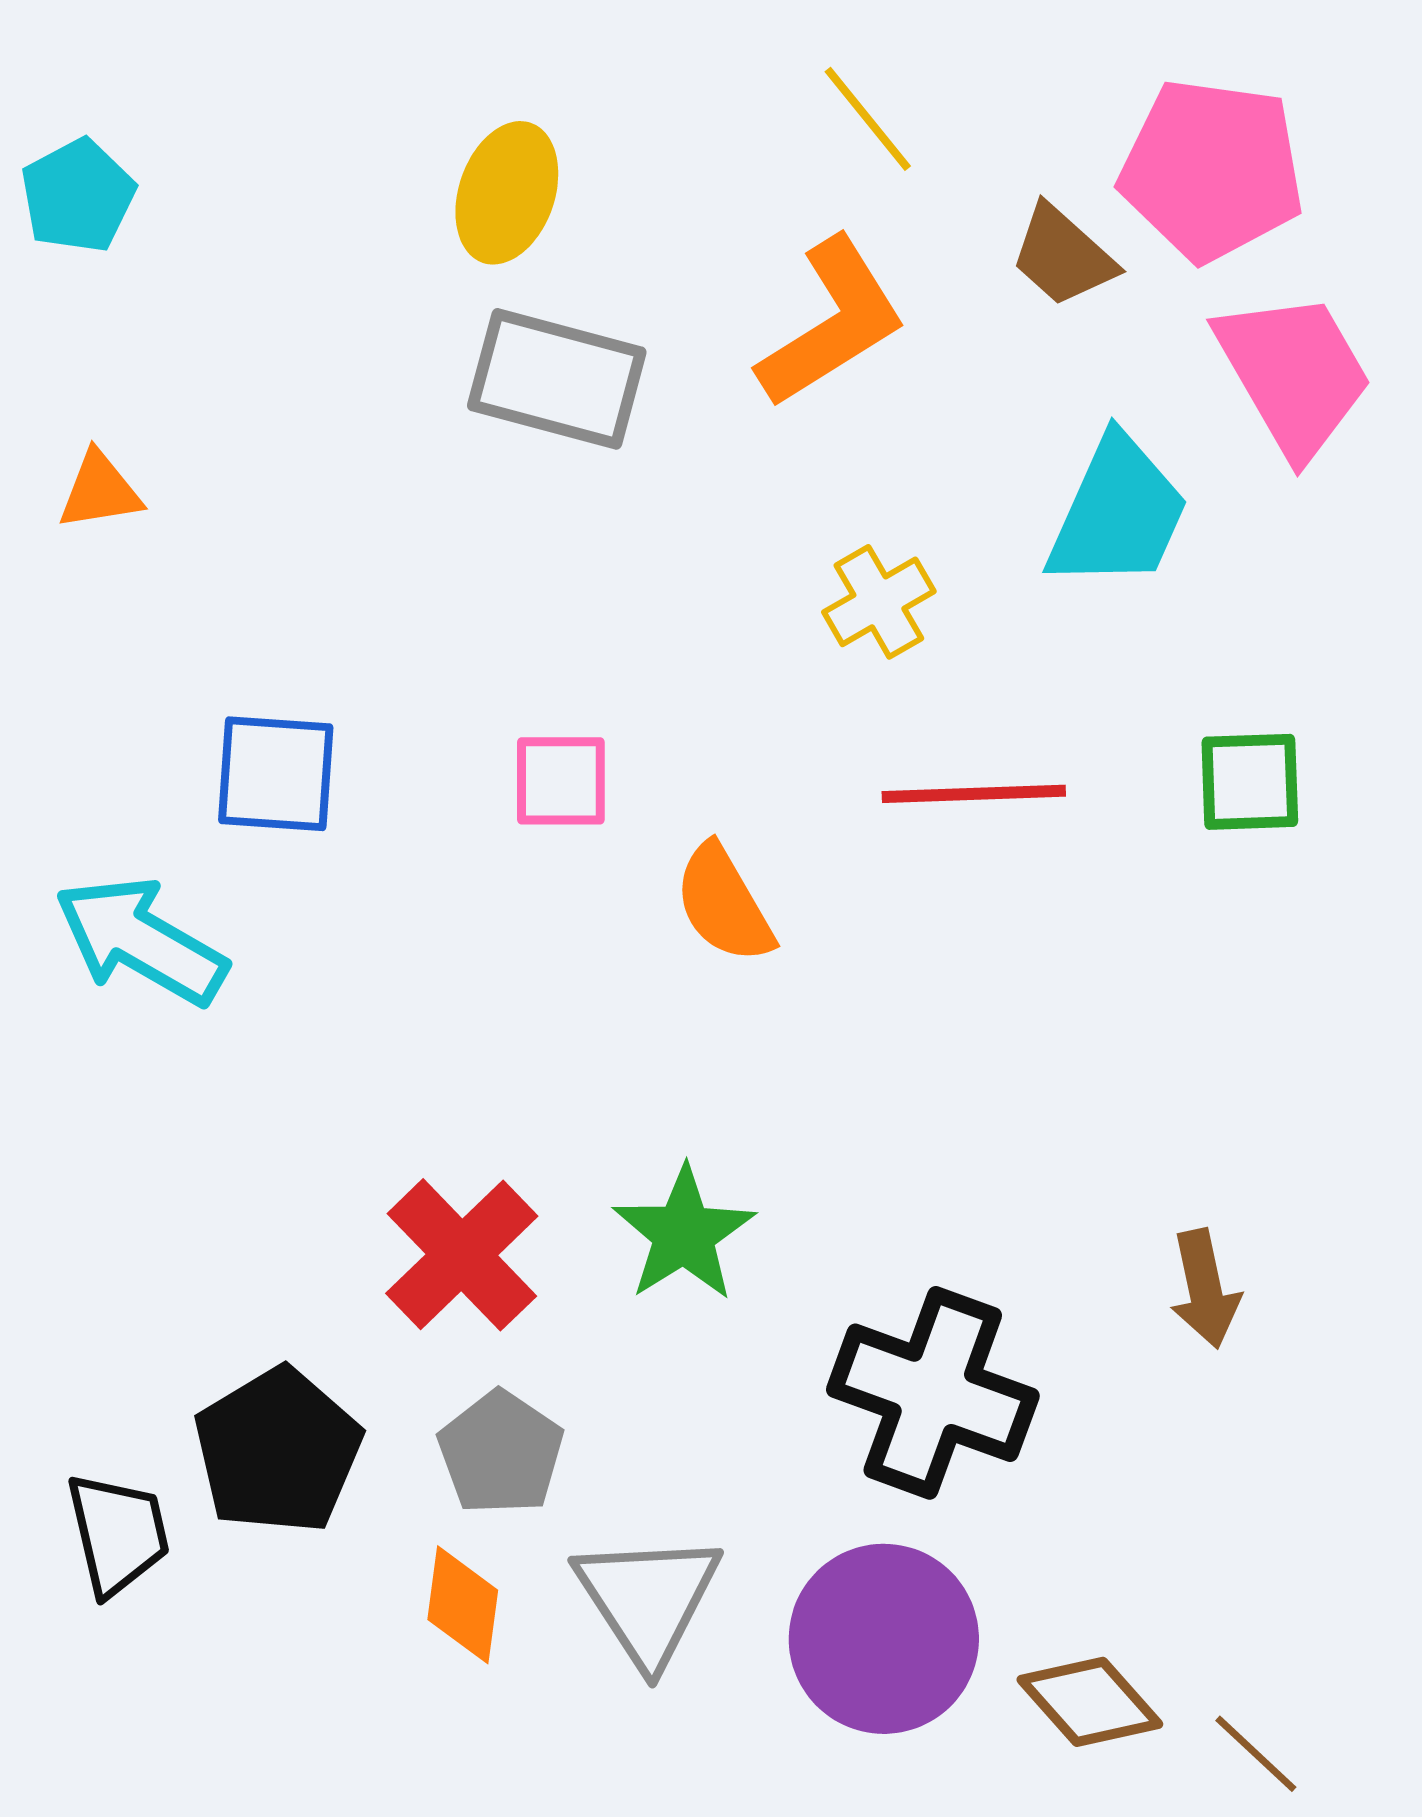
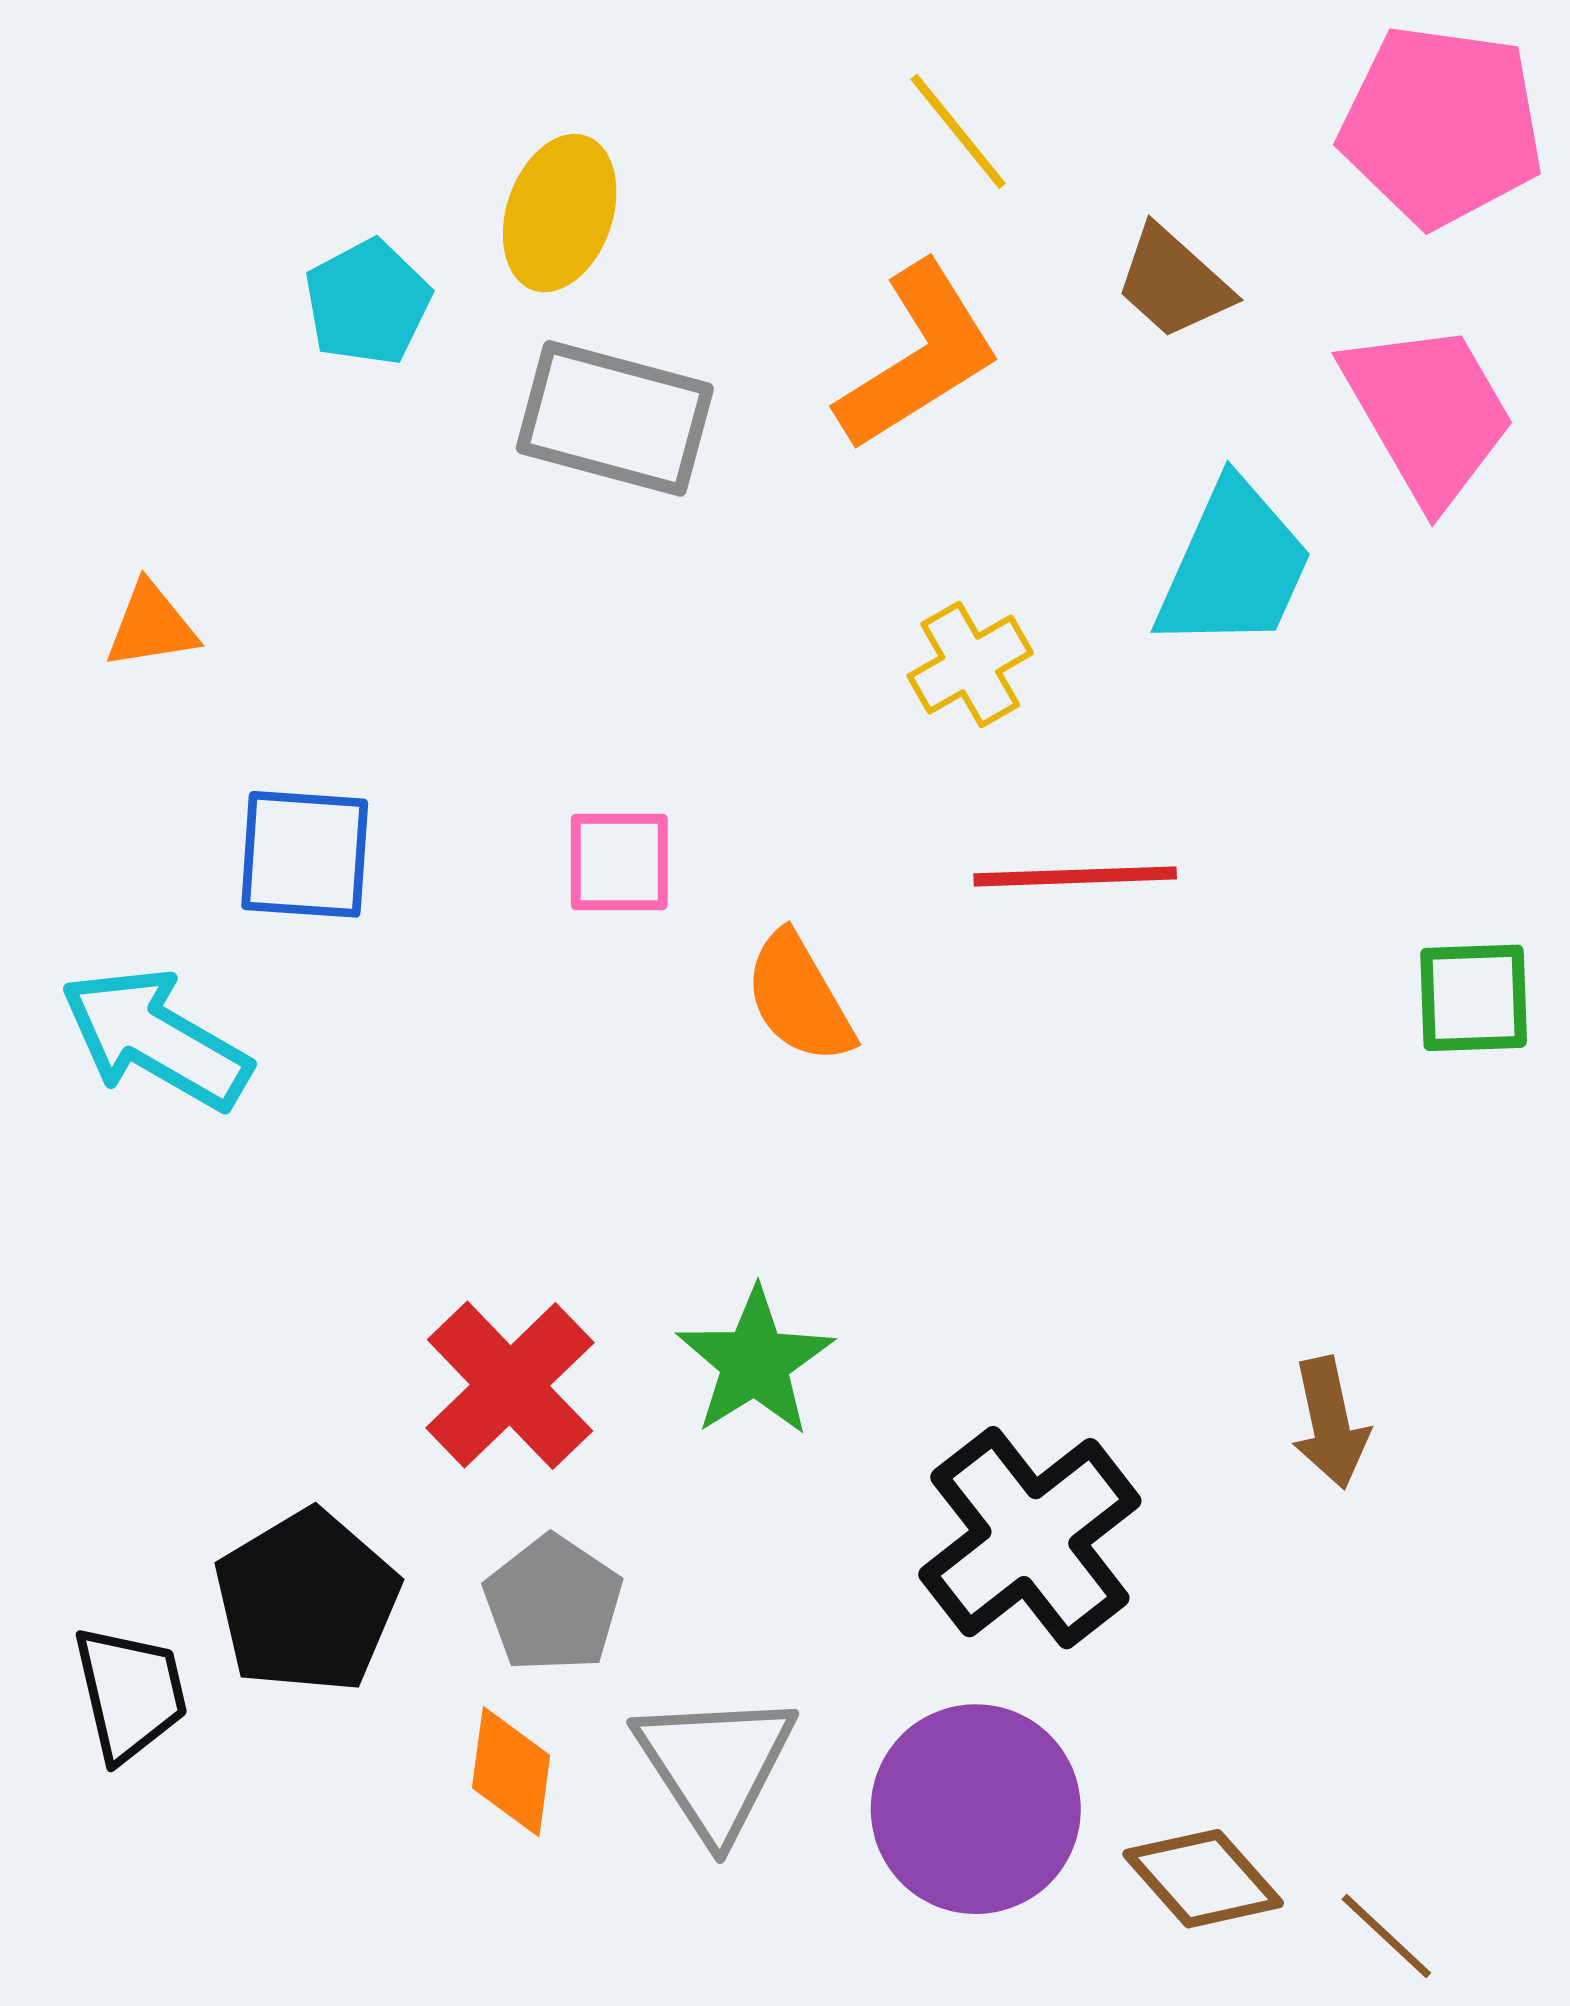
pink pentagon: (1212, 170) -> (1442, 126), moved
cyan pentagon: (78, 196) -> (368, 302), moved
orange triangle: (100, 491) -> (151, 626), moved
green square: (1250, 782) -> (1474, 998), moved
black cross: (933, 1393) -> (1030, 1538), turned 32

